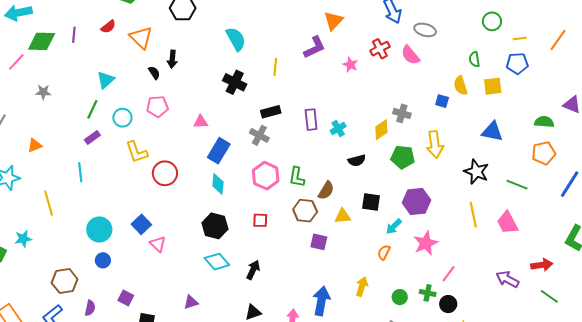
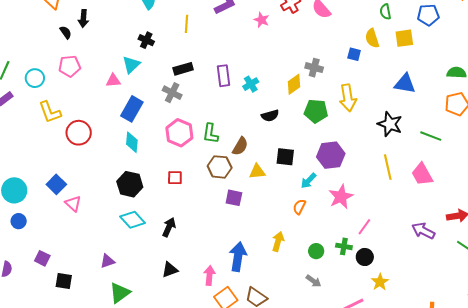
cyan triangle: (106, 80) -> (131, 65), moved
black cross: (235, 82) -> (146, 40), size x0.7

